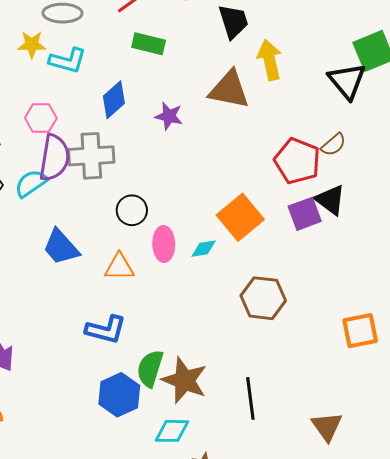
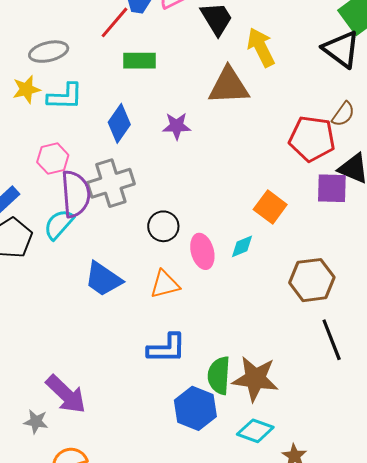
purple square: (305, 214) -> (332, 188), turned 36
orange square: (240, 217) -> (270, 207), size x0.7
black line: (250, 398) -> (332, 340), moved
cyan diamond: (172, 431) -> (255, 431), turned 33

